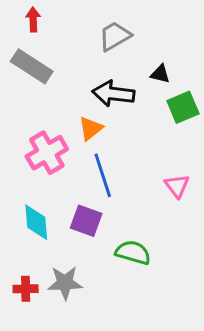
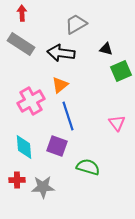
black arrow: (113, 94) -> (61, 53), moved
red cross: (26, 289) -> (17, 180), moved

